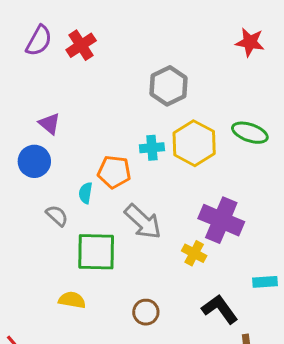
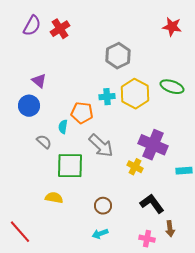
cyan rectangle: (265, 282) -> (184, 171), moved

